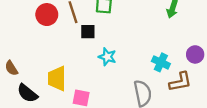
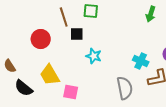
red circle: (47, 15) -> (41, 39), moved
yellow trapezoid: (57, 78) -> (50, 75), turned -30

